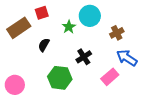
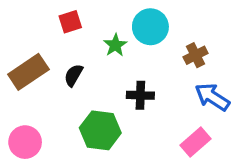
brown rectangle: (19, 28) -> (28, 72), moved
black cross: (84, 57) -> (140, 95), turned 35
pink rectangle: (110, 77) -> (196, 142), moved

